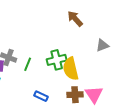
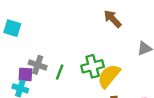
yellow semicircle: (71, 69) -> (109, 76), turned 55

